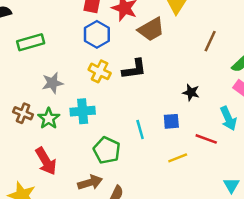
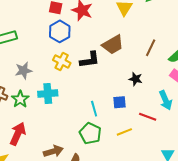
brown trapezoid: (151, 29) -> (113, 45), moved
brown line: (210, 41) -> (151, 48), moved
green pentagon: (107, 150) -> (90, 133), moved
red arrow: (46, 161) -> (18, 134), turned -125

